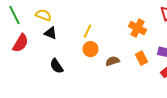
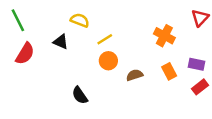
yellow semicircle: (43, 15) -> (80, 20), moved
yellow line: (87, 31) -> (105, 39), turned 32
black semicircle: (56, 66) -> (80, 95), moved

